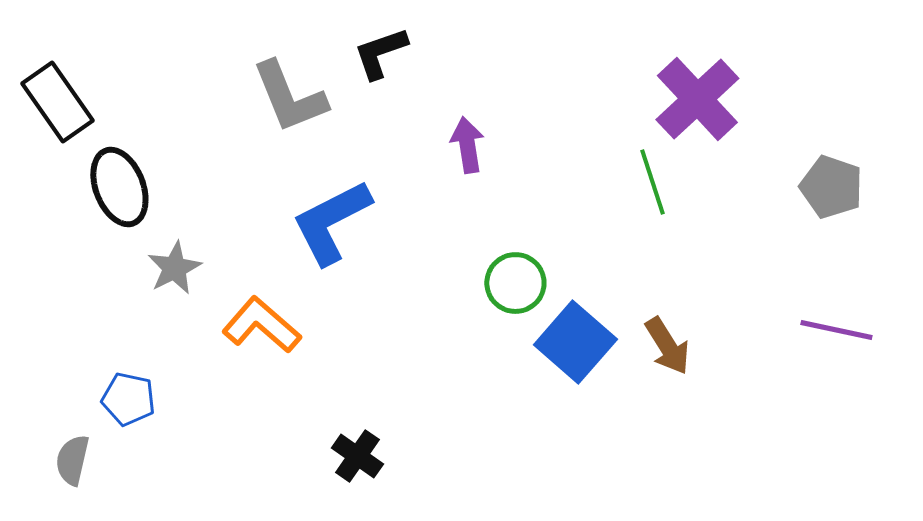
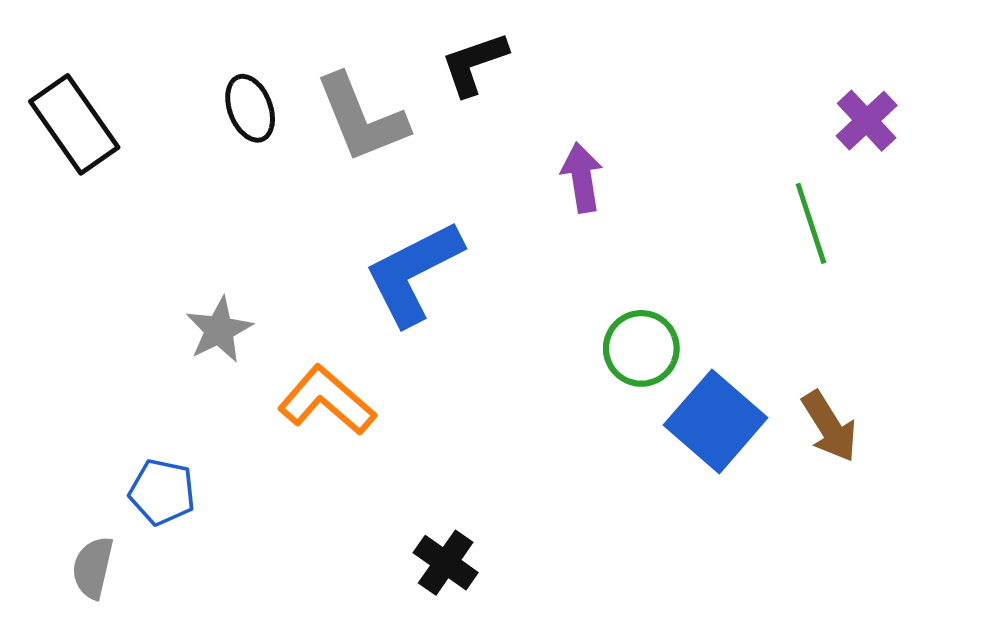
purple cross: (697, 99) -> (867, 121), size x0.6
black ellipse: (119, 187) -> (250, 108), moved, size x0.7

